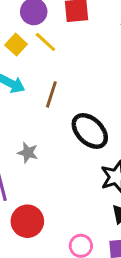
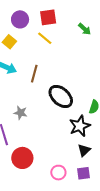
yellow line: (45, 42) -> (45, 38), moved

